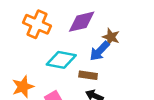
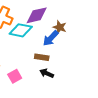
cyan diamond: (61, 60) -> (21, 30), moved

